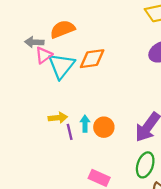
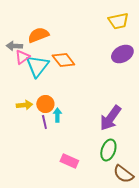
orange diamond: (92, 59) -> (63, 60), turned 60
yellow arrow: (58, 118) -> (24, 105), moved
orange circle: (104, 127) -> (45, 104), moved

